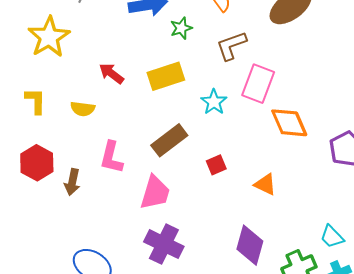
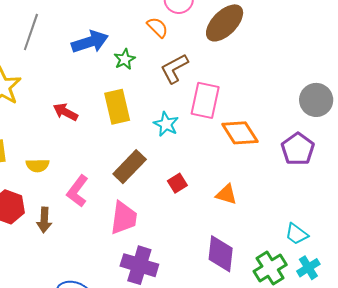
yellow rectangle: (166, 76) -> (117, 107), turned -76
yellow semicircle: (83, 109) -> (38, 165), moved
pink L-shape: (111, 157) -> (77, 191), turned 32

